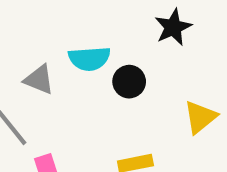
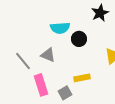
gray triangle: (39, 80) -> (48, 55), moved

